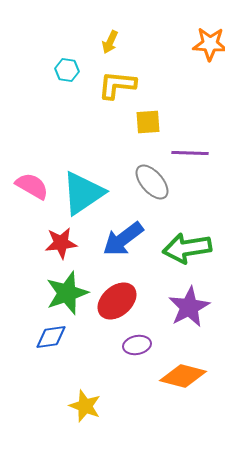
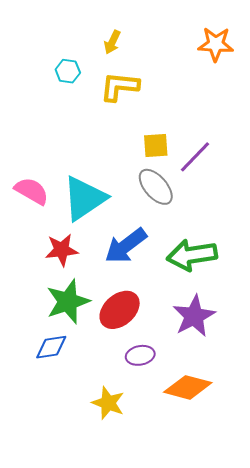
yellow square: (148, 122) -> (156, 145), moved
purple line: (190, 153) -> (195, 157), turned -48
yellow star: (85, 406) -> (108, 403), moved

